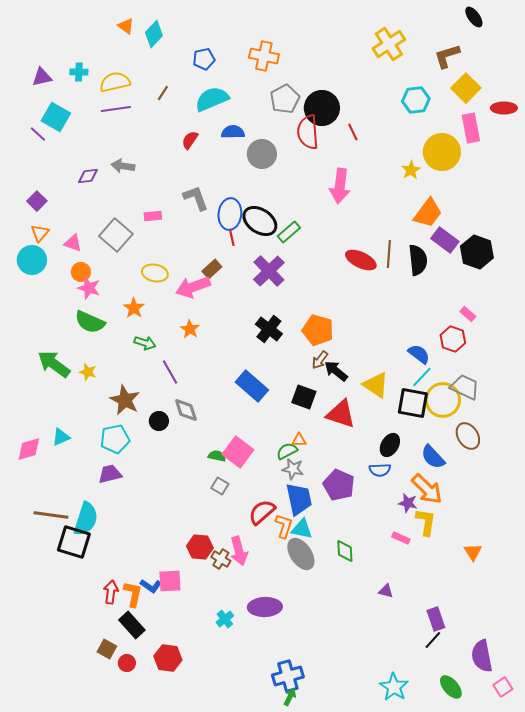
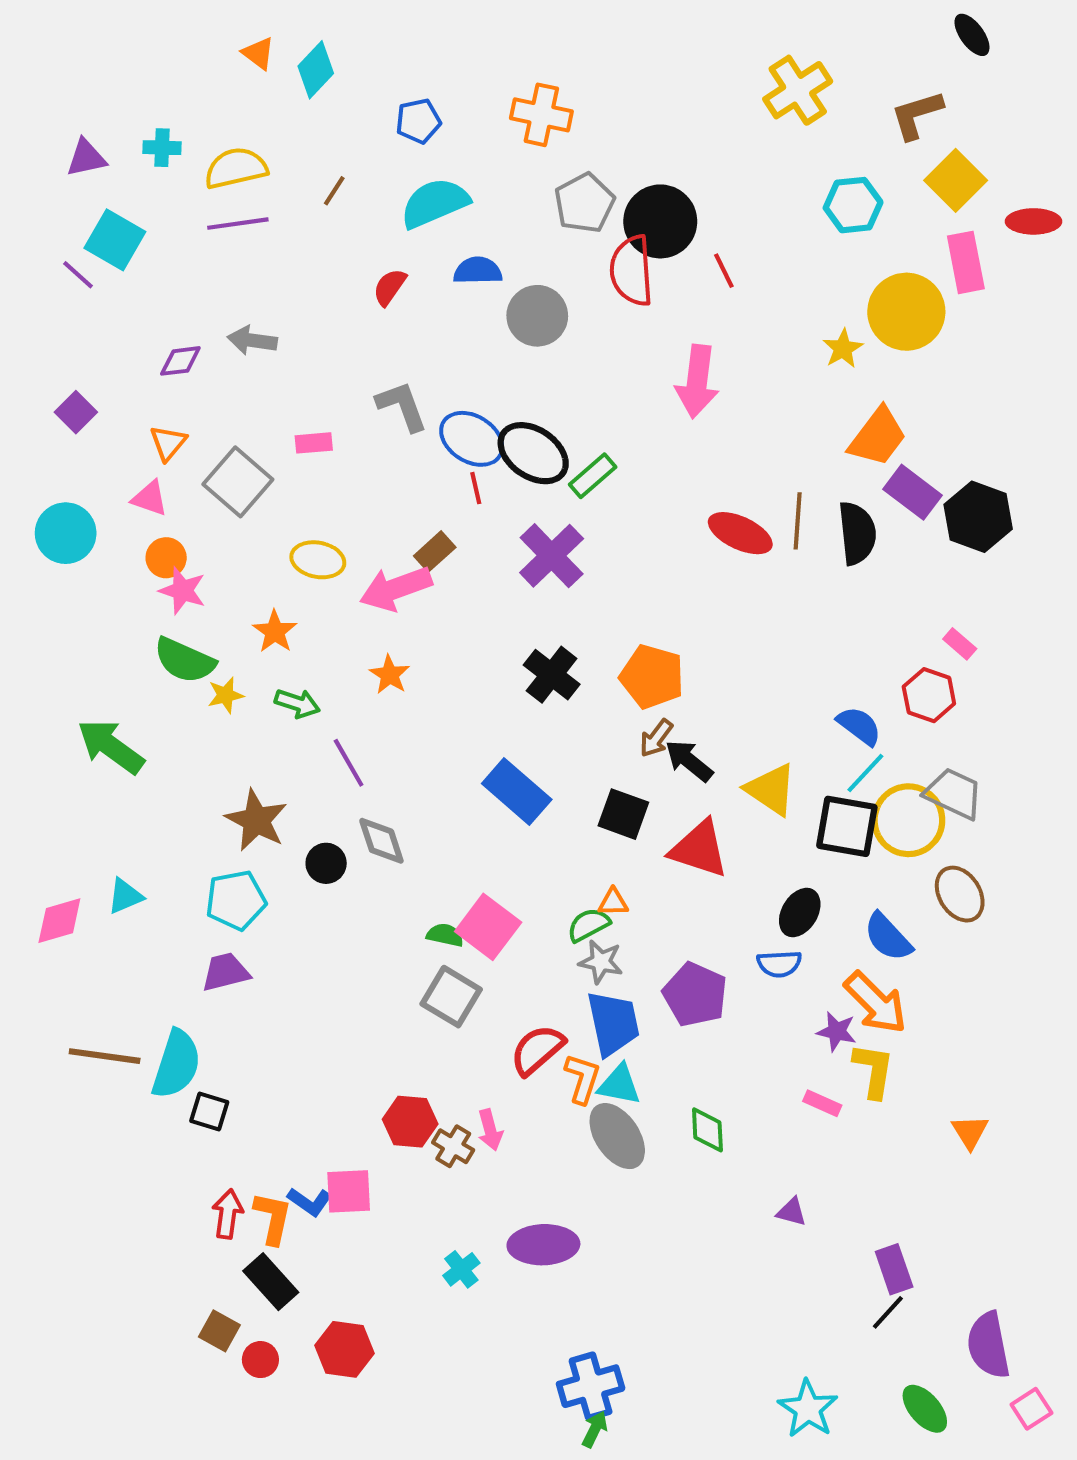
blue ellipse: (230, 214) -> (472, 439), turned -64
orange triangle: (40, 233) -> (168, 443), moved
yellow star: (88, 372) -> (226, 695), moved, turned -30
gray square: (220, 486) -> (451, 997), size x1.6
black square: (74, 542) -> (209, 1111), moved, size x0.6
pink arrow: (239, 551) -> (490, 1130), size x0.7

